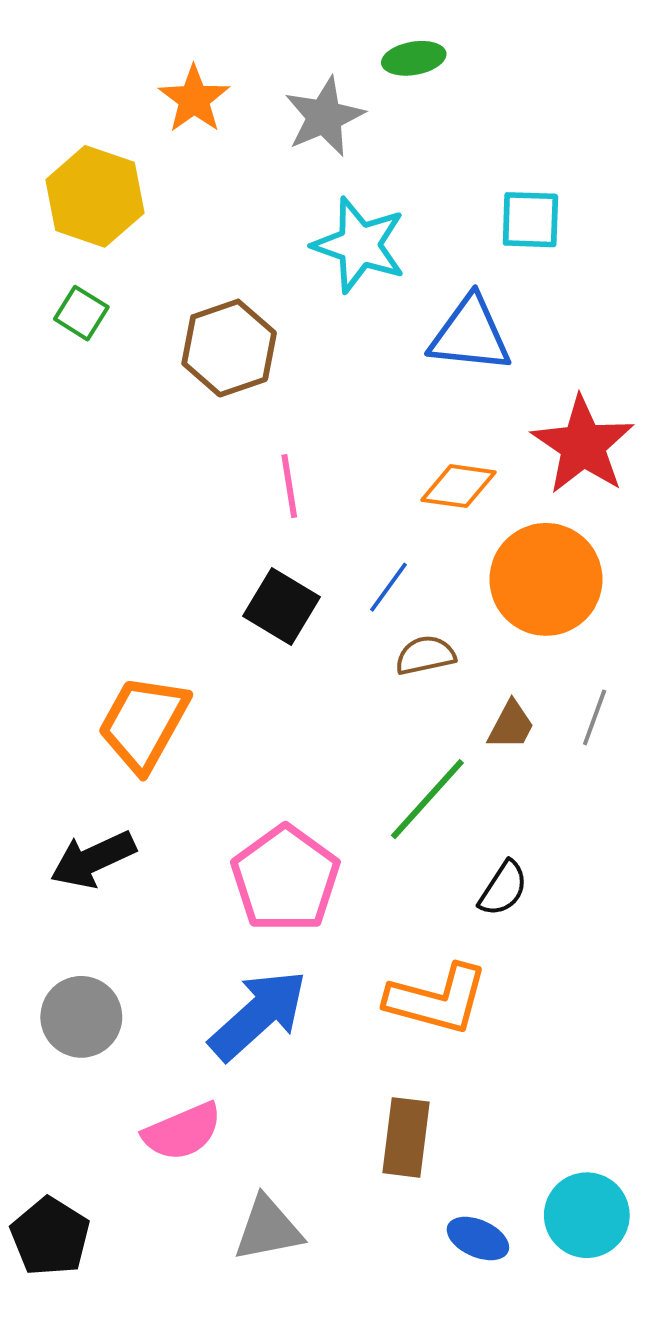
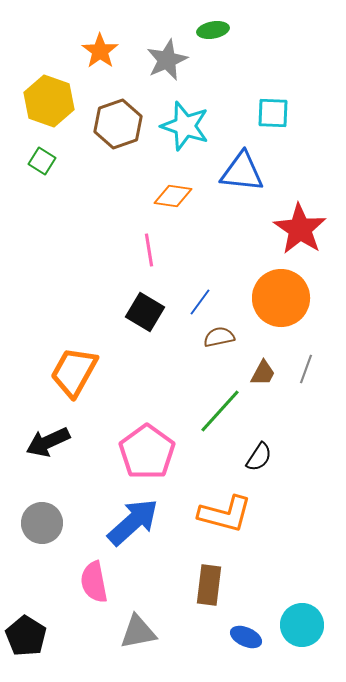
brown hexagon: (229, 348) -> (118, 124), moved
orange diamond: (458, 486) -> (173, 196), moved
pink semicircle: (182, 1132) -> (94, 582), turned 102

